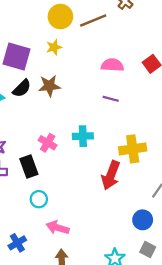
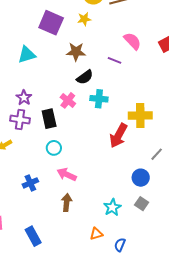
pink semicircle: (112, 65) -> (132, 41), turned 36
black semicircle: (22, 88) -> (85, 77), moved
purple line: (111, 99) -> (115, 60), moved

